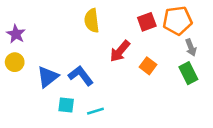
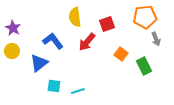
red square: (147, 22) -> (107, 24), moved
red arrow: (120, 51) -> (87, 42), moved
green rectangle: (188, 73) -> (144, 66), moved
blue L-shape: (81, 76) -> (53, 41), moved

